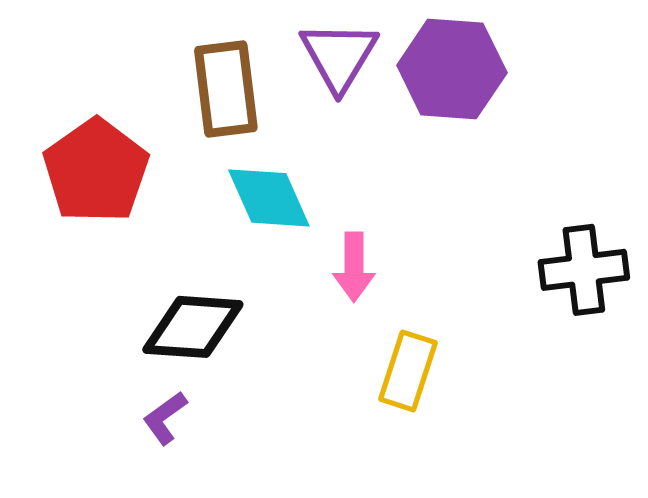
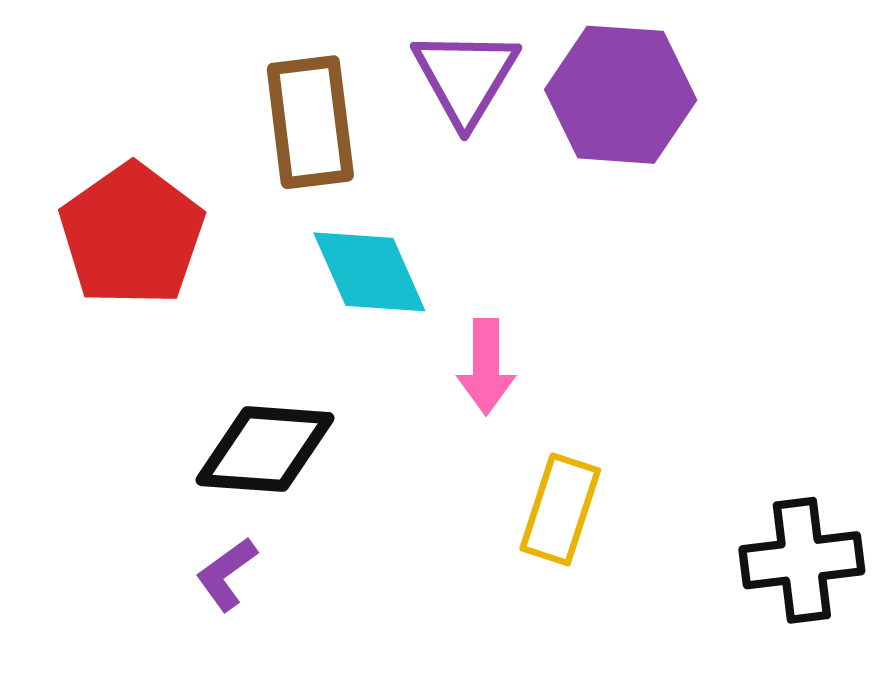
black cross: (584, 270) -> (802, 560), moved

